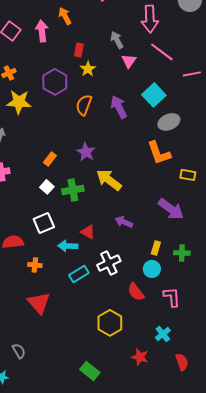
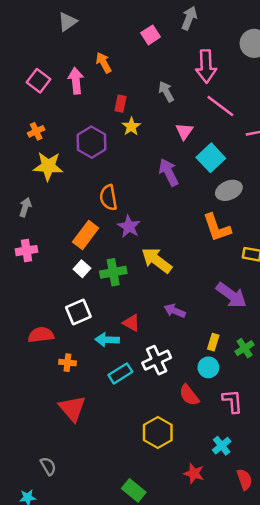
pink triangle: (129, 61) -> (184, 131), moved
orange semicircle: (84, 105) -> (108, 198), moved, turned -30
orange rectangle: (50, 159) -> (86, 235), size x1.6
green cross: (182, 253) -> (245, 348), turned -35

